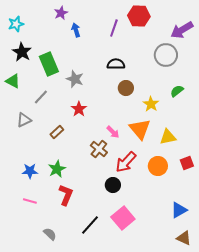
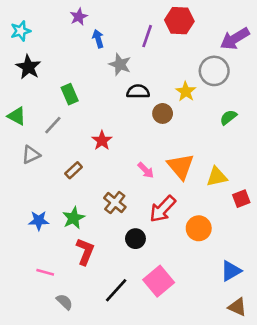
green rectangle: (49, 64) -> (70, 94), moved, size x0.7
black semicircle: (116, 64) -> (138, 92), moved
gray star: (75, 79) -> (120, 64), moved
green triangle: (13, 81) -> (17, 116), moved
yellow star: (151, 104) -> (186, 92), moved
brown cross: (99, 149) -> (115, 202), moved
red square: (187, 163) -> (241, 199), moved
orange circle: (158, 166) -> (199, 228), moved
black circle: (113, 185) -> (135, 239), moved
pink line: (30, 201) -> (45, 272), moved

